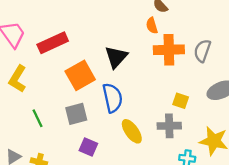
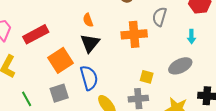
orange semicircle: (152, 26) -> (88, 20), moved
gray semicircle: (202, 51) -> (160, 17), moved

